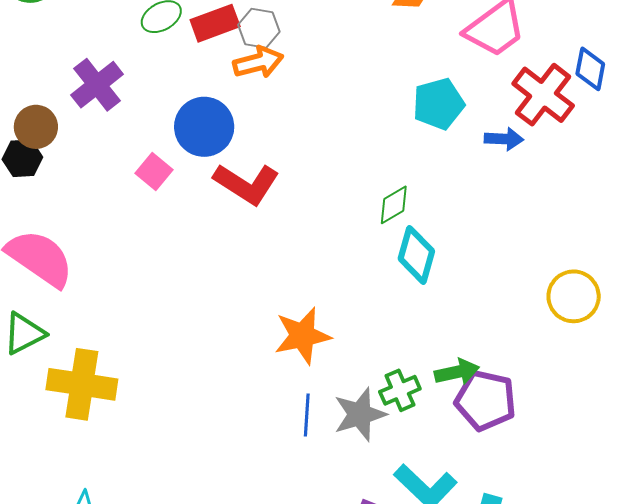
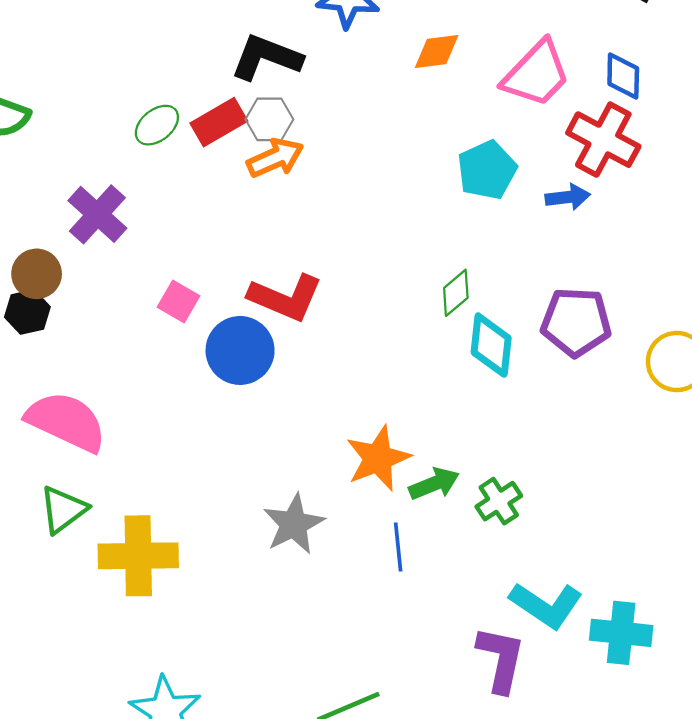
blue diamond: (590, 69) -> (623, 76), moved
blue circle: (204, 127) -> (240, 350), moved
green arrow: (457, 372) -> (434, 484), moved
purple pentagon: (486, 400) -> (576, 322), moved
gray star: (360, 414) -> (294, 524), moved

